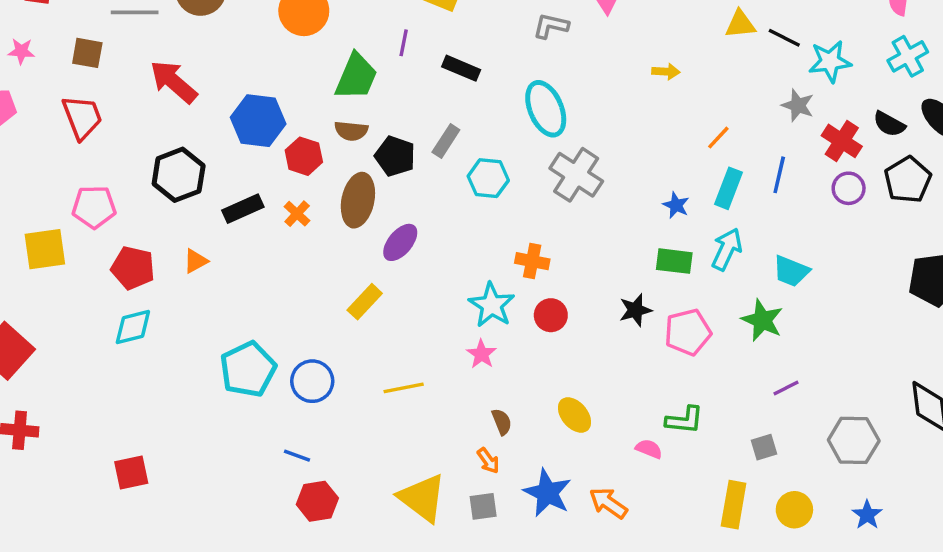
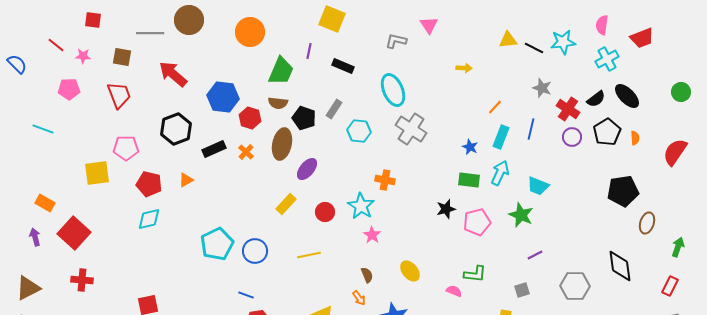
cyan star: (830, 61) -> (563, 42), moved
black semicircle: (889, 124) -> (596, 99), turned -66
red circle: (551, 315) -> (325, 212), moved
pink star: (481, 354) -> (372, 235), moved

